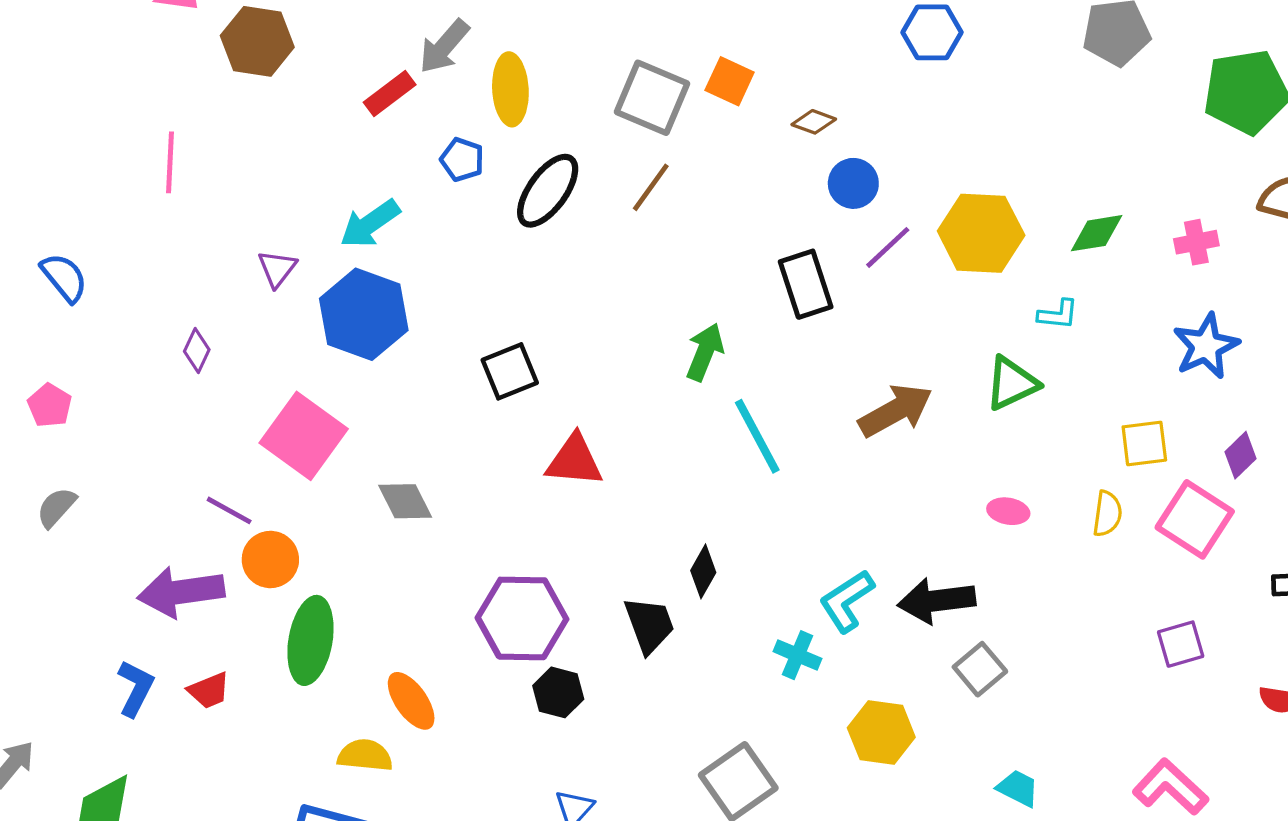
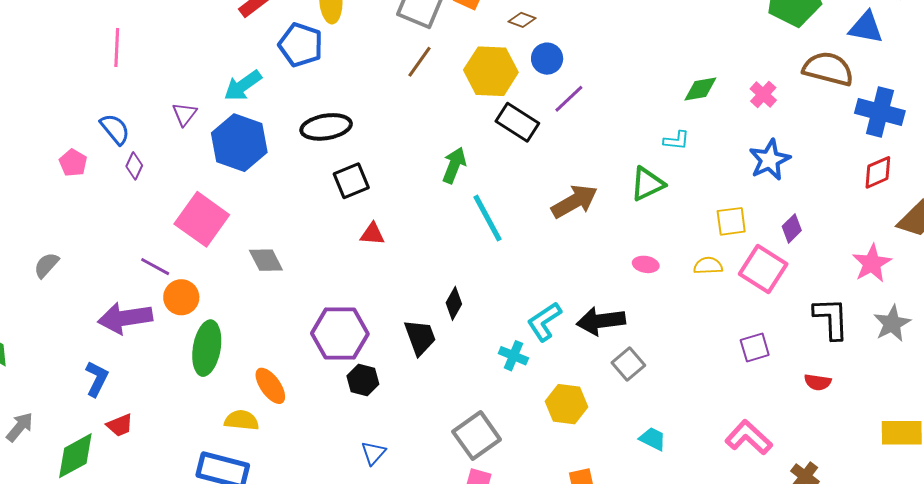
blue pentagon: (462, 160) -> (301, 45), size x1.6
black ellipse: (548, 191) -> (326, 127), moved, turned 45
yellow hexagon: (981, 233) -> (491, 71), moved
pink cross: (1196, 242) -> (763, 94), turned -36
blue semicircle: (64, 278) -> (115, 129), moved
black rectangle: (806, 284) -> (517, 122), turned -39
black square: (510, 371) -> (351, 181), moved
pink pentagon: (50, 405) -> (73, 163), moved
red triangle: (574, 461) -> (372, 234), size x0.7
yellow semicircle: (1107, 514) -> (708, 266), turned -100
red trapezoid: (209, 690) -> (120, 425), moved

